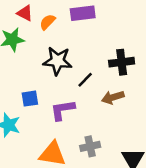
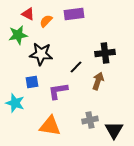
black star: (58, 61) -> (41, 54), moved
brown arrow: (113, 97) -> (98, 81), turned 126
gray cross: (90, 146) -> (90, 120), moved

